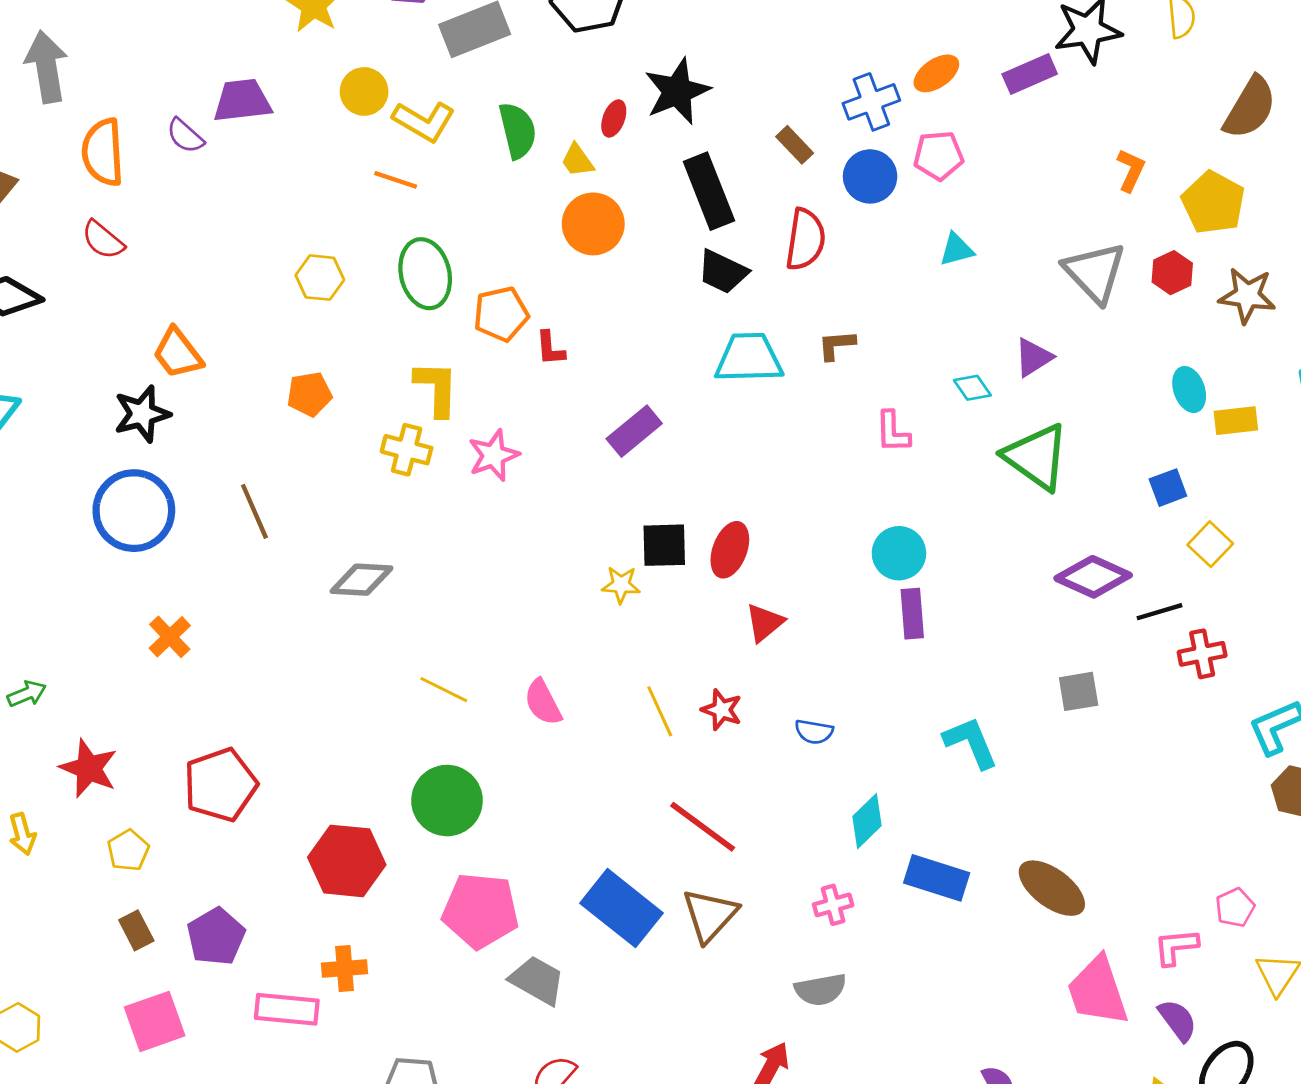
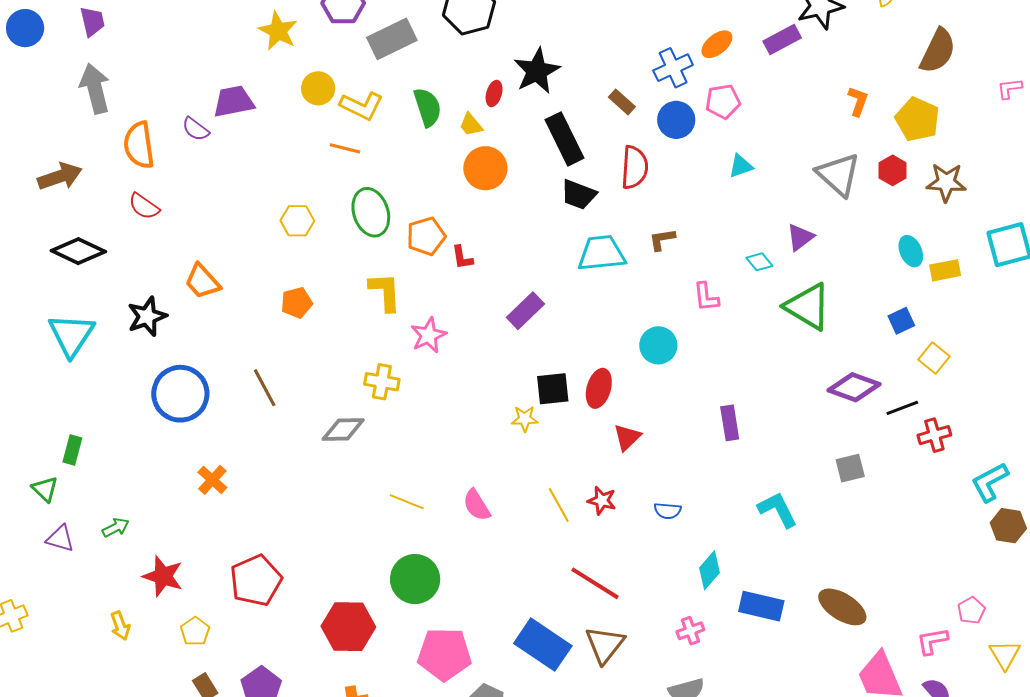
black star: (142, 414) -> (147, 317), moved
yellow cross: (407, 450) -> (382, 382), moved
cyan circle: (899, 553) -> (658, 345), moved

